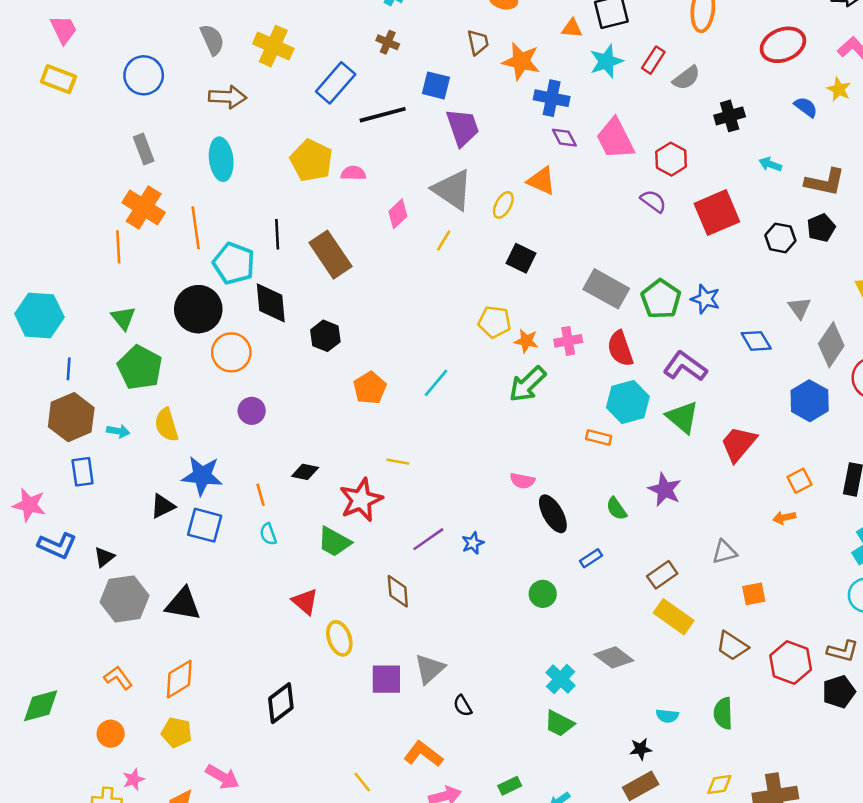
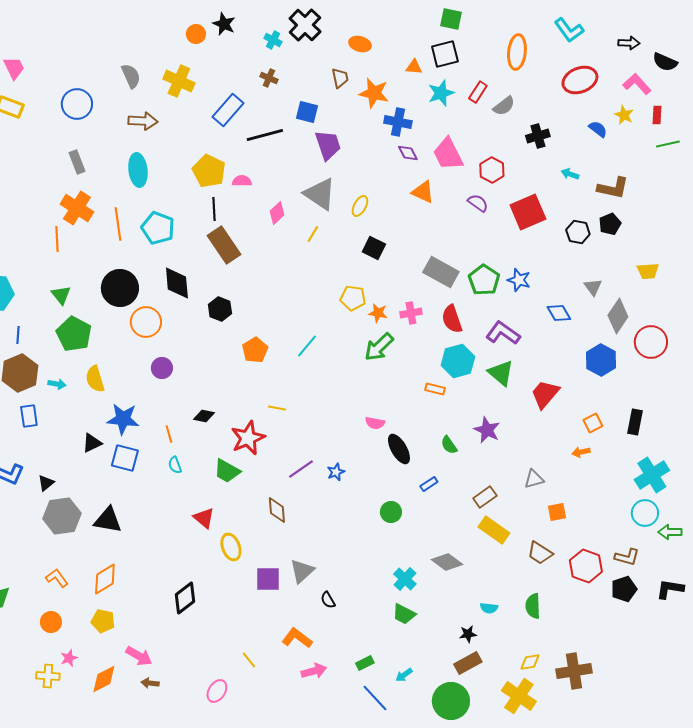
orange triangle: (541, 181) -> (423, 192), moved
black line: (277, 234) -> (214, 209), moved
cyan pentagon: (234, 263) -> (158, 228), moved

